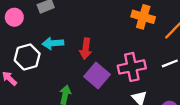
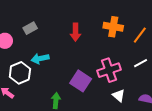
red arrow: (86, 49) -> (75, 32), moved

